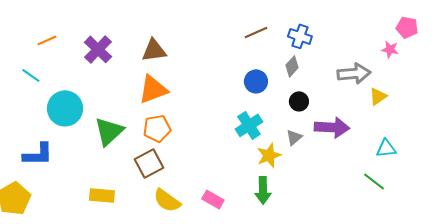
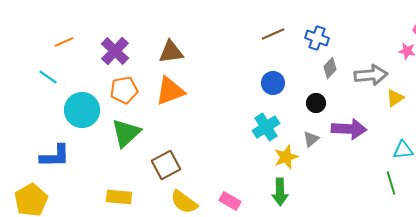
gray diamond: (292, 66) -> (330, 68), moved
orange pentagon: (157, 128) -> (124, 90), moved
green line: (374, 181) -> (391, 183), turned 35

